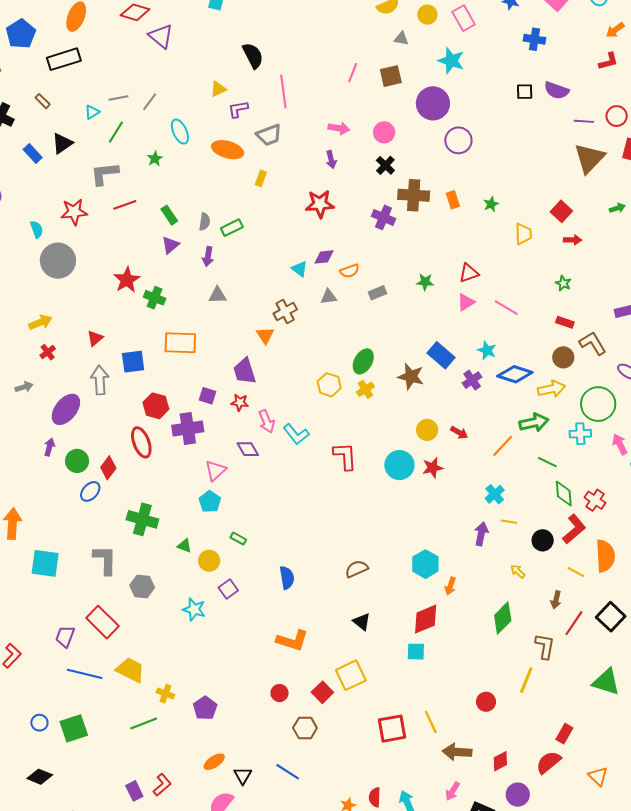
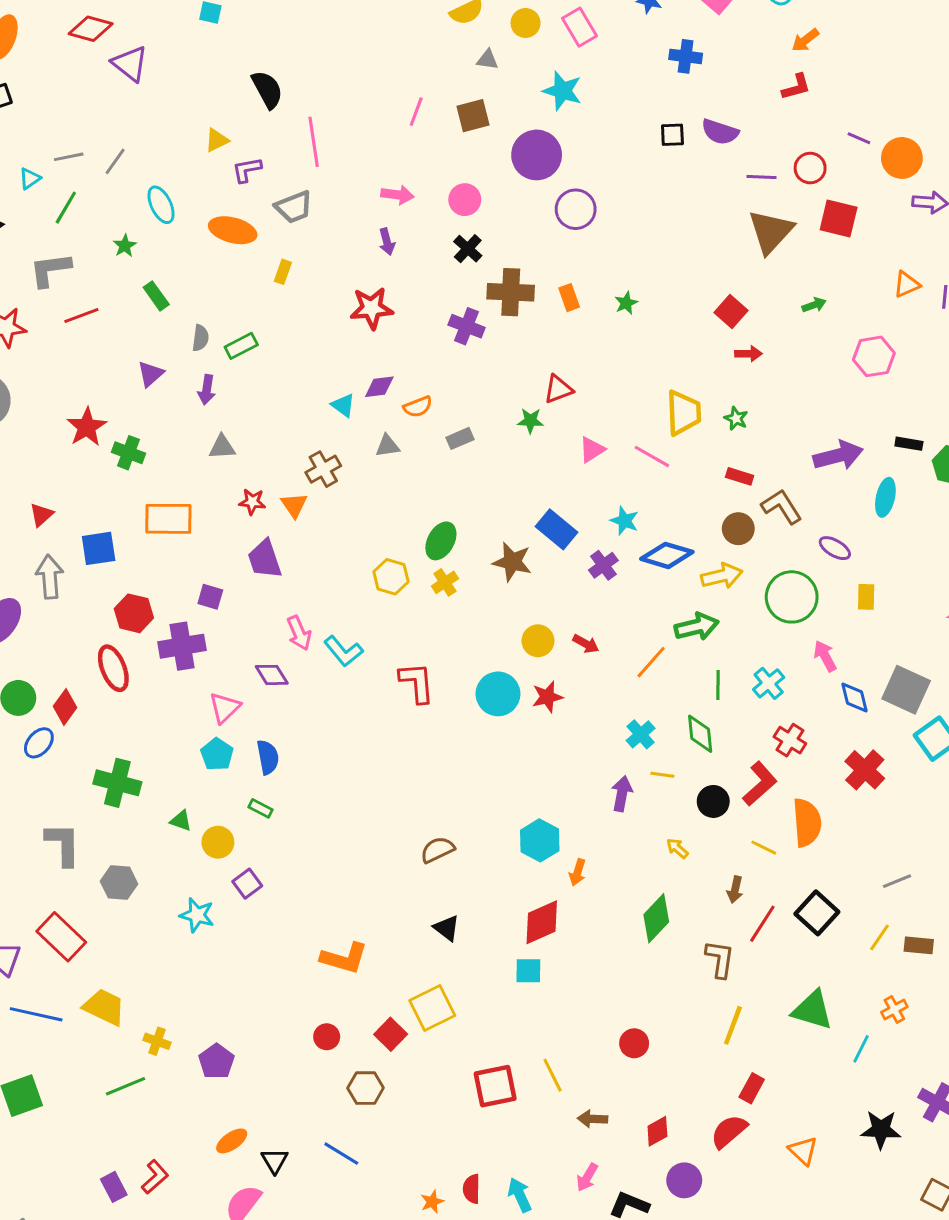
green rectangle: (169, 215) -> (156, 296), moved
yellow trapezoid: (523, 234) -> (683, 413), moved, size x1.4
red triangle: (469, 273) -> (558, 389), moved
red star: (240, 402) -> (252, 502), moved
cyan cross: (580, 434) -> (769, 683), moved, turned -35
green line: (547, 462) -> (718, 685), turned 66
green diamond: (564, 493) -> (700, 734), moved
blue semicircle: (287, 578) -> (268, 757), moved
yellow line: (526, 680) -> (733, 1025), moved
brown arrow: (457, 752) -> (593, 1119), size x0.7

